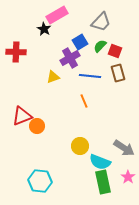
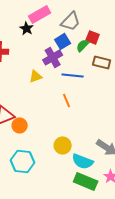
gray trapezoid: (101, 22) -> (71, 21), moved
red square: (115, 51) -> (93, 37), moved
brown rectangle: (118, 73) -> (102, 62), moved, turned -60
cyan hexagon: (40, 181) -> (23, 161), moved
green rectangle: (103, 182) -> (86, 181), turned -55

